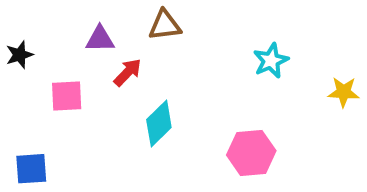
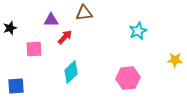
yellow star: (344, 92) -> (175, 60), moved
cyan diamond: (159, 123) -> (71, 72), moved

